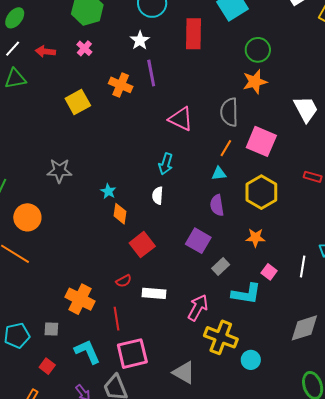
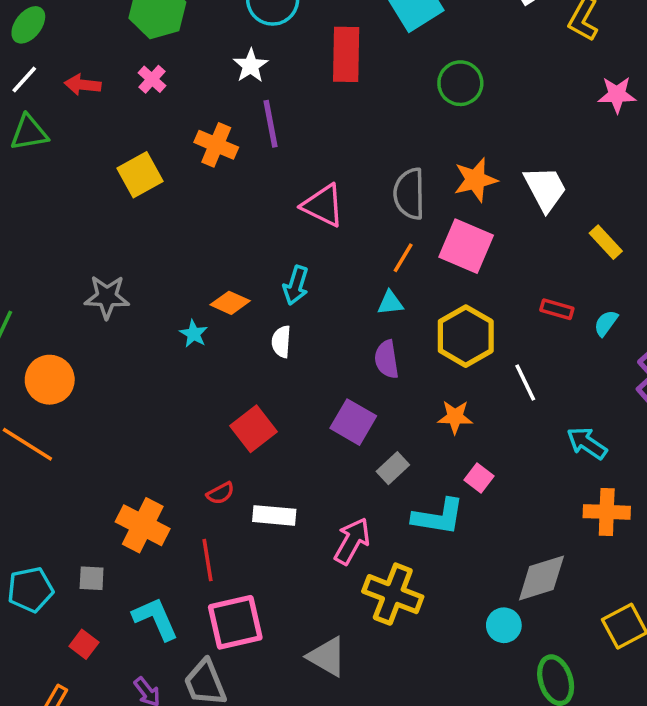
orange star: (255, 82) -> (475, 180), moved
orange diamond: (120, 214) -> (230, 303), moved, turned -75
white line: (303, 266) -> (525, 383), moved, turned -35
cyan circle: (251, 360) -> (504, 625), moved

